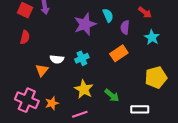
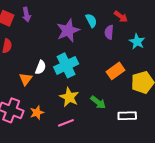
red arrow: (145, 12) -> (121, 16), moved
orange rectangle: (119, 53) -> (115, 71), moved
cyan cross: (82, 58) -> (66, 65), size x1.6
white semicircle: (57, 59) -> (41, 67), turned -72

